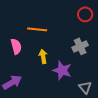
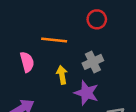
red circle: (85, 14) -> (97, 19), moved
gray cross: (80, 46) -> (93, 62), moved

